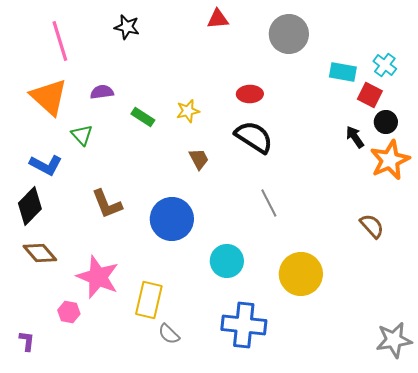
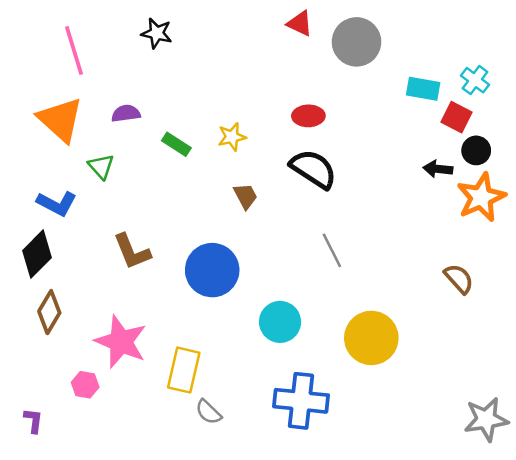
red triangle: (218, 19) -> (300, 23), moved, turned 30
black arrow: (355, 137) -> (438, 169), turned -50
brown diamond: (40, 253) -> (49, 312), turned 72

